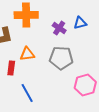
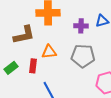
purple cross: (59, 28) -> (81, 26), turned -32

